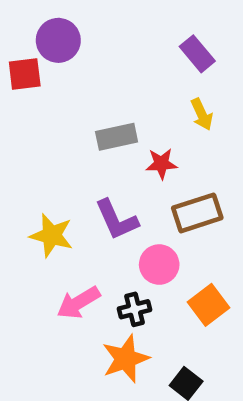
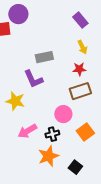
red star: (161, 164) -> (79, 69), moved
purple L-shape: (117, 220) -> (33, 79), moved

